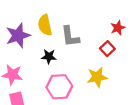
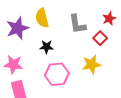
gray L-shape: (70, 36) -> (77, 24), moved

